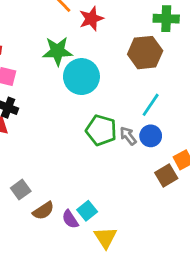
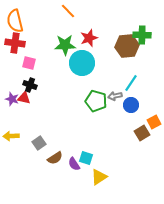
red star: (91, 19) -> (89, 38), moved
green cross: (166, 19) -> (142, 35), moved
gray arrow: (128, 136) -> (115, 96), moved, turned -64
cyan square: (87, 211) -> (86, 158), turned -32
yellow triangle: (105, 238) -> (99, 177), turned 30

